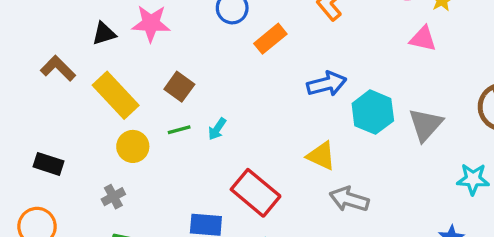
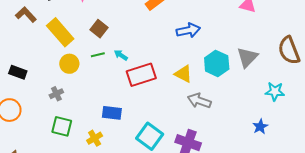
cyan hexagon: (373, 112) -> (217, 63), moved
cyan arrow: (217, 129) -> (121, 55), turned 88
red rectangle: (256, 193) -> (141, 75), moved, turned -60

